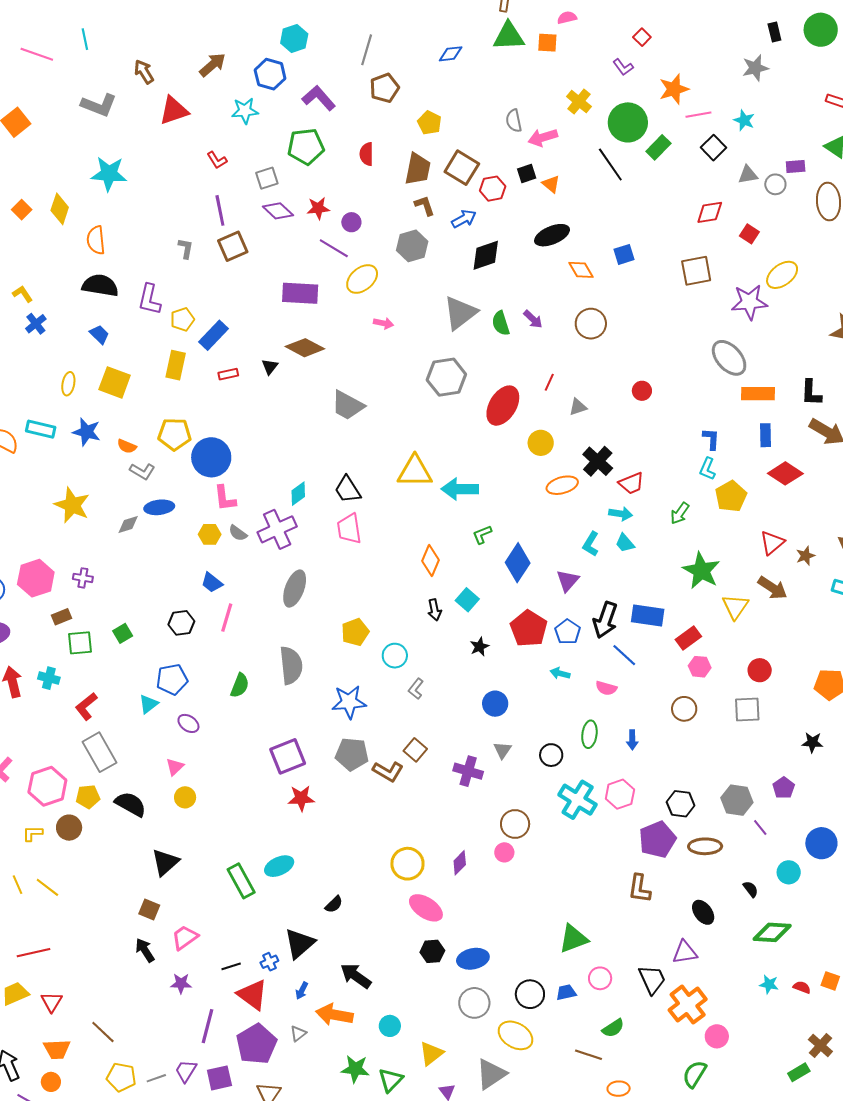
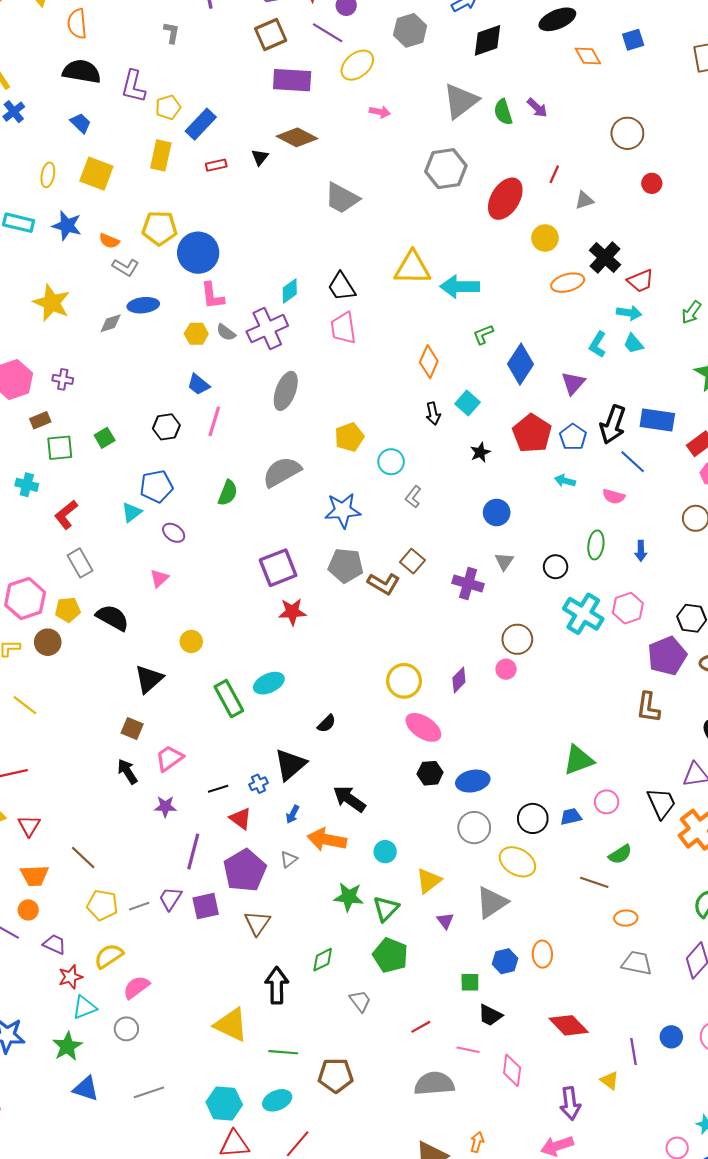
brown square: (233, 246) -> (271, 34), moved
brown circle: (591, 324) -> (627, 133), moved
gray semicircle: (291, 665) -> (282, 472), turned -114
gray rectangle: (100, 752) -> (80, 563), size x0.7
yellow circle: (185, 797) -> (191, 641), moved
red triangle: (252, 995) -> (241, 819), size x0.7

